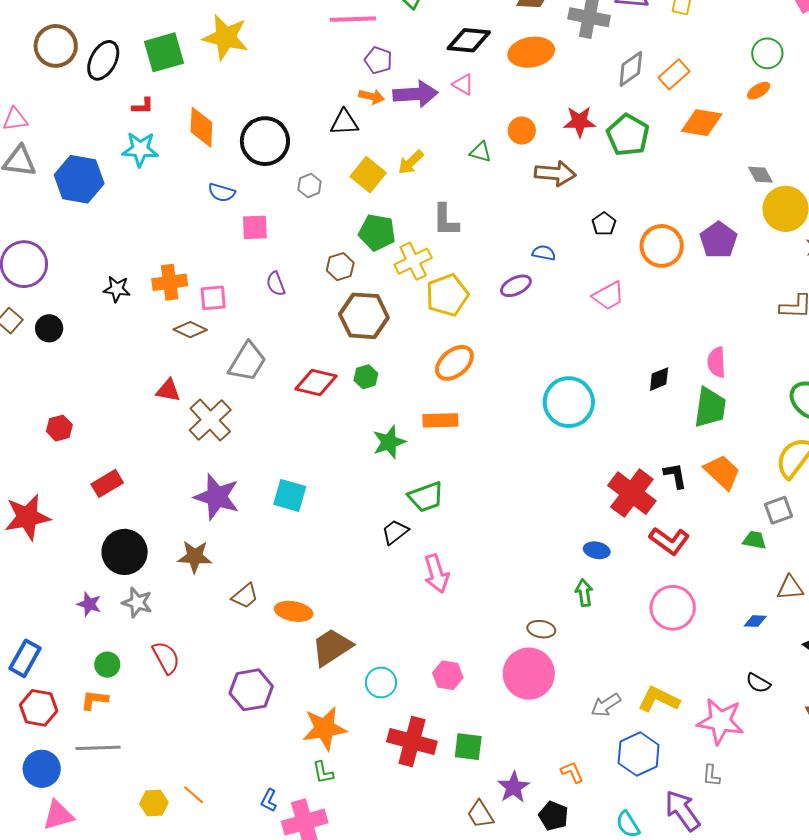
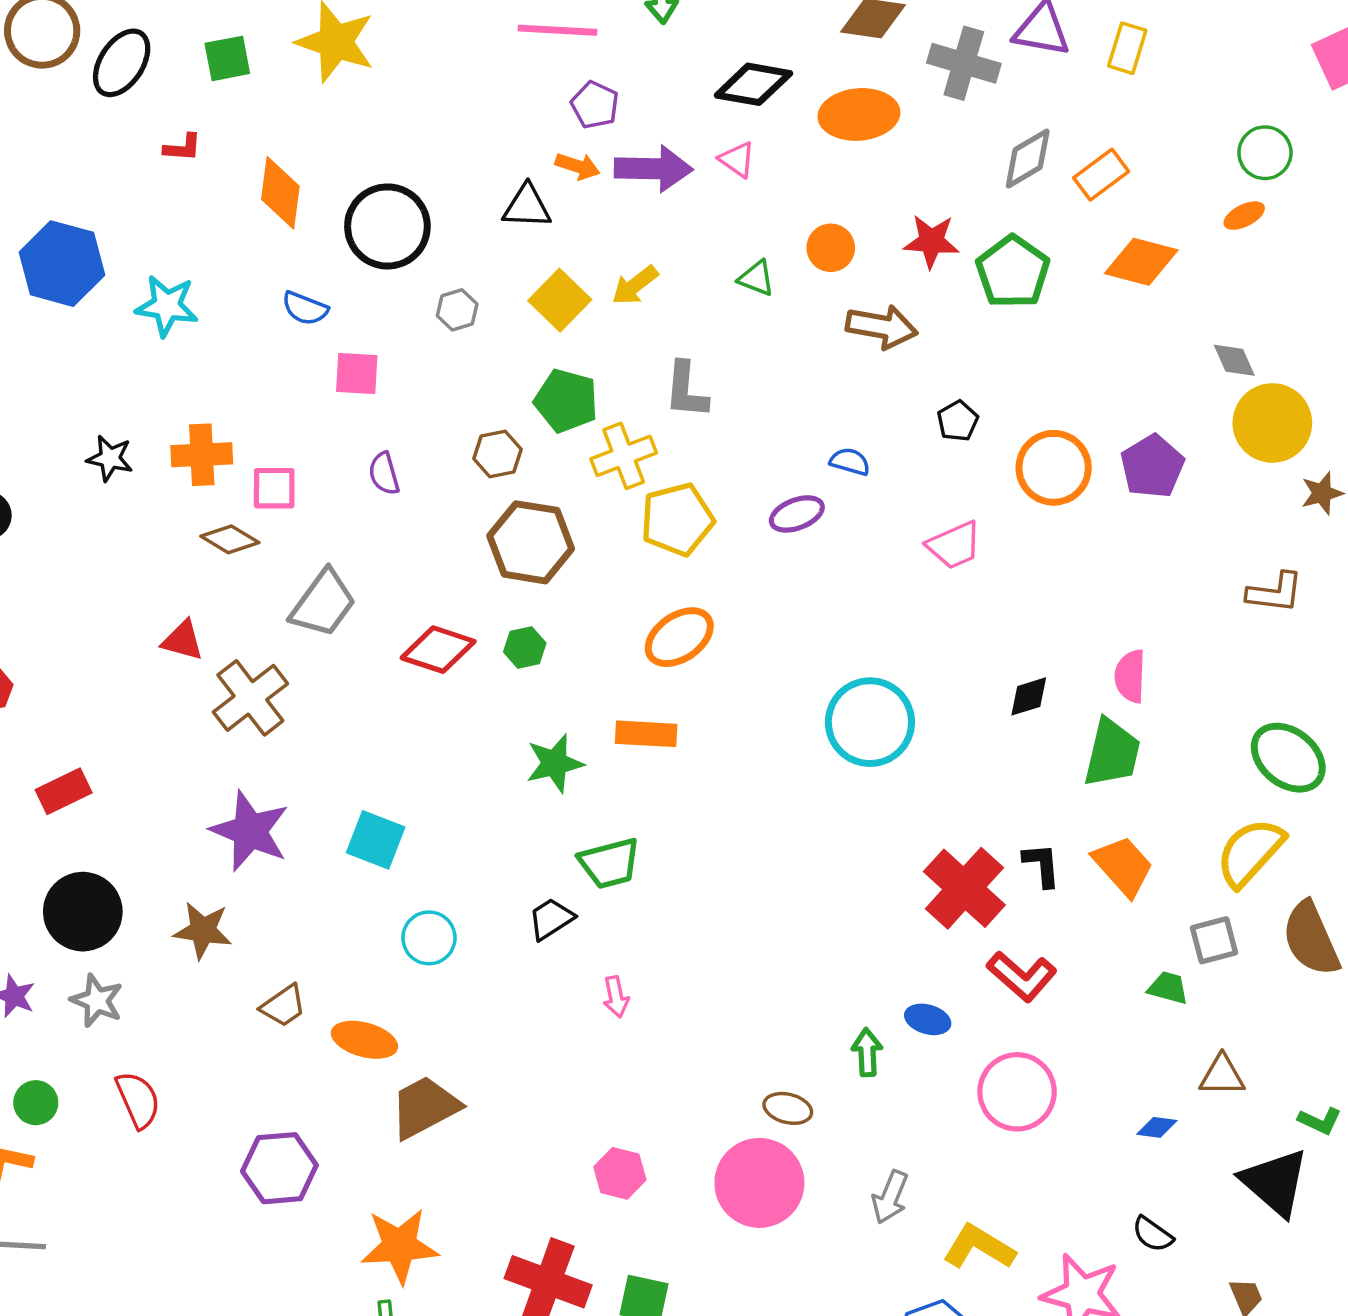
green square: (164, 52) -> (227, 58), size x0.7
cyan star: (140, 149) -> (167, 306), moved
blue ellipse: (597, 550) -> (928, 1019), moved
pink arrow: (436, 574) -> (616, 997), size x0.6
cyan circle: (381, 682) -> (429, 938), moved
gray arrow: (606, 705) -> (890, 1197), moved, turned -40

